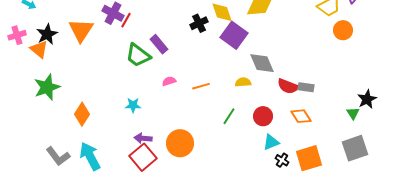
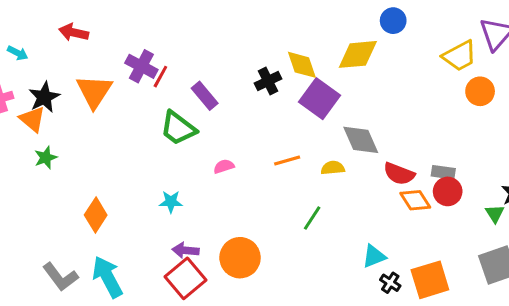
purple rectangle: (159, 44) -> (205, 96), moved
orange line: (201, 86) -> (287, 161), moved
green star: (47, 87) -> (46, 158), moved, size x0.6
gray rectangle: (306, 87) -> (443, 172), moved
red circle: (263, 116) -> (448, 191), moved
orange diamond: (301, 116) -> (415, 200), moved

